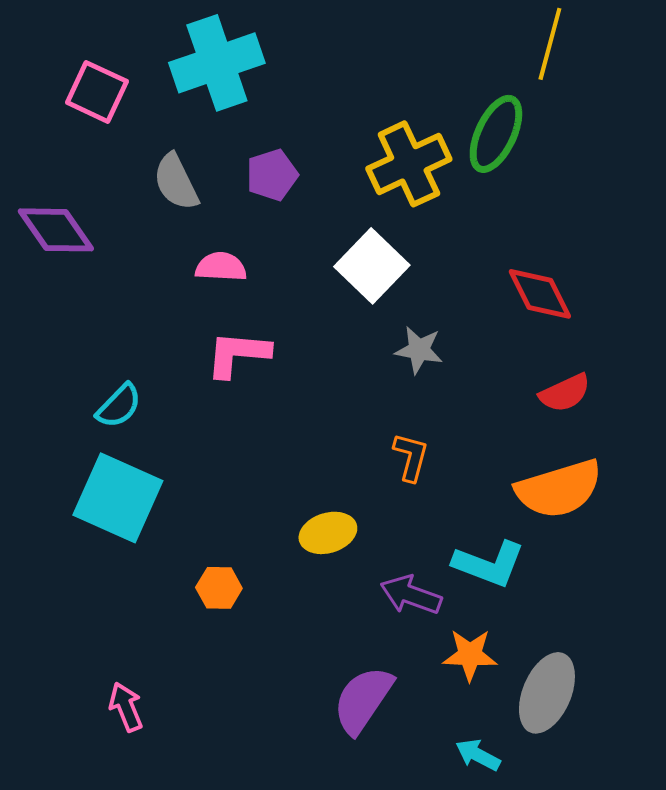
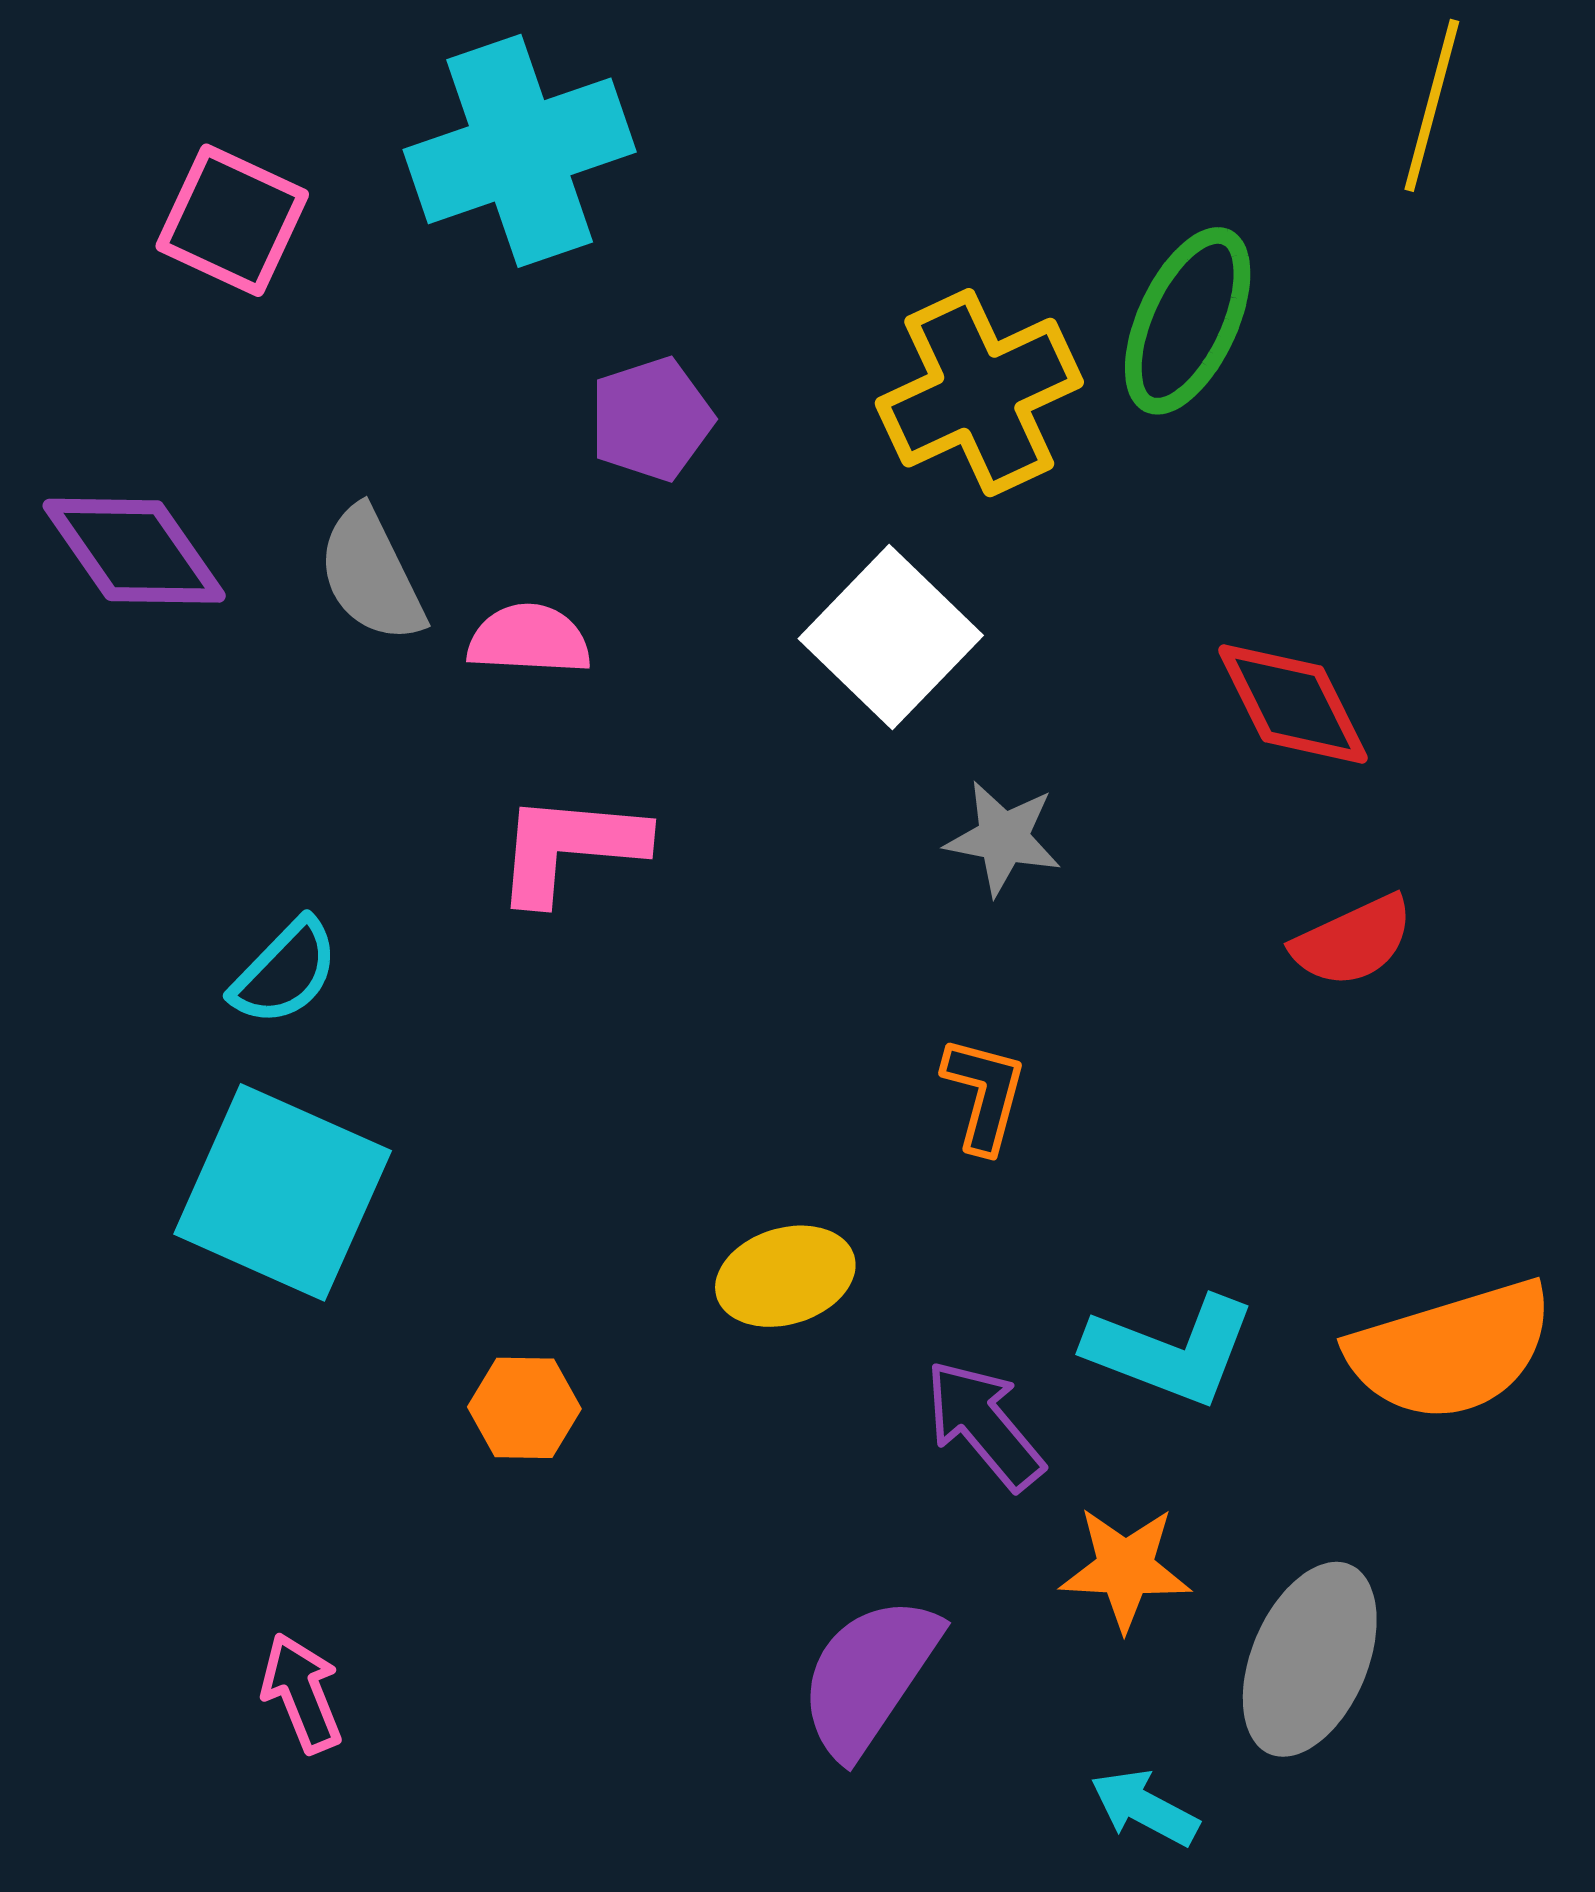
yellow line: (550, 44) -> (1432, 105), moved
gray semicircle: (176, 182) -> (371, 575), moved
orange semicircle: (559, 489) -> (1451, 1350), moved
purple arrow: (411, 595) -> (984, 1425), turned 30

